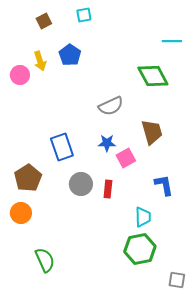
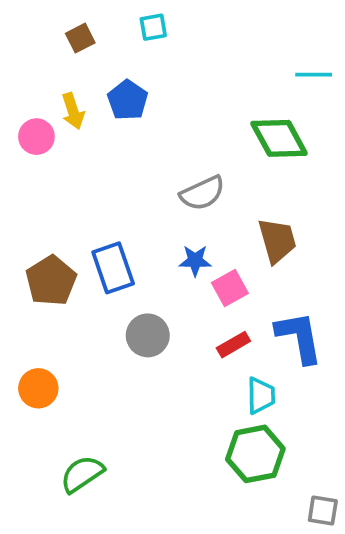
brown pentagon: (28, 178) -> (51, 281), moved
blue L-shape: (164, 185) -> (299, 337), size x1.4
red rectangle: (108, 189) -> (233, 345), moved, turned 54
green semicircle: (45, 260) -> (82, 474), turned -100

